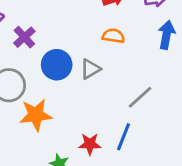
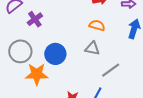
blue circle: (57, 65) -> (55, 54), moved
gray triangle: (90, 69) -> (92, 48), moved, turned 35

